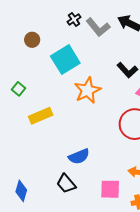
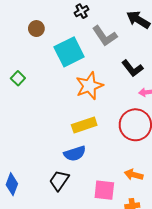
gray L-shape: (98, 27) -> (105, 36), moved
yellow rectangle: (41, 116) -> (84, 125), moved
black trapezoid: (66, 184) -> (59, 180), turned 70

